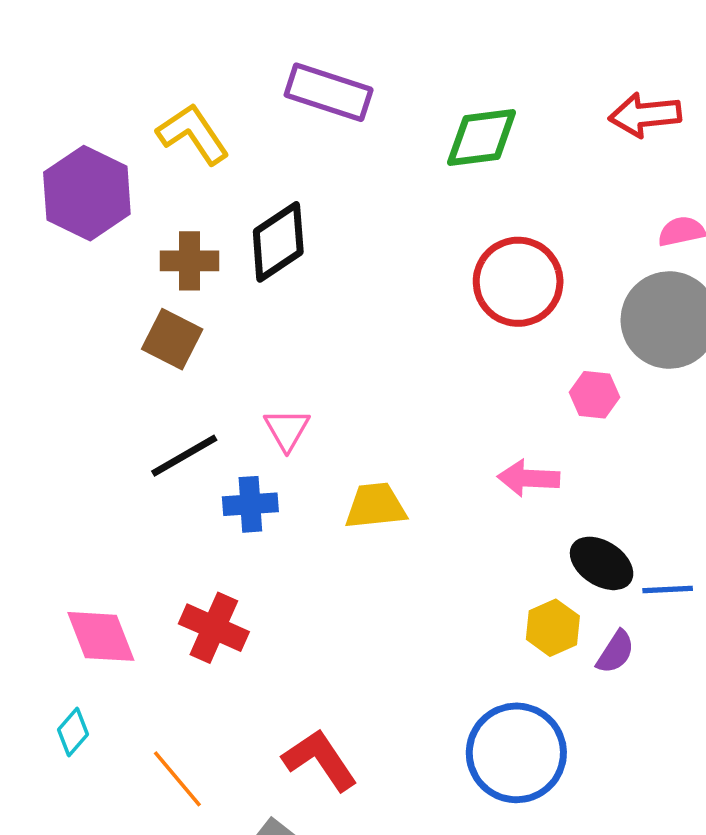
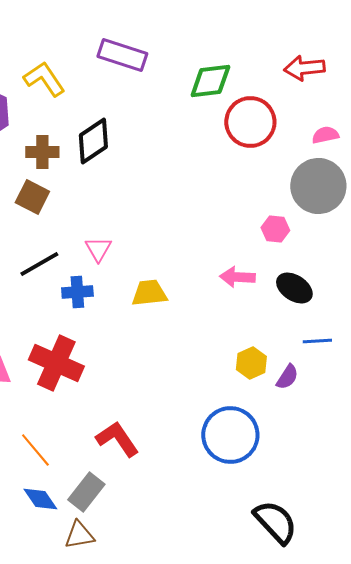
red circle: (518, 282) -> (250, 122), moved
black ellipse: (602, 563) -> (294, 288), moved
red cross: (214, 628) -> (56, 363), size x1.4

